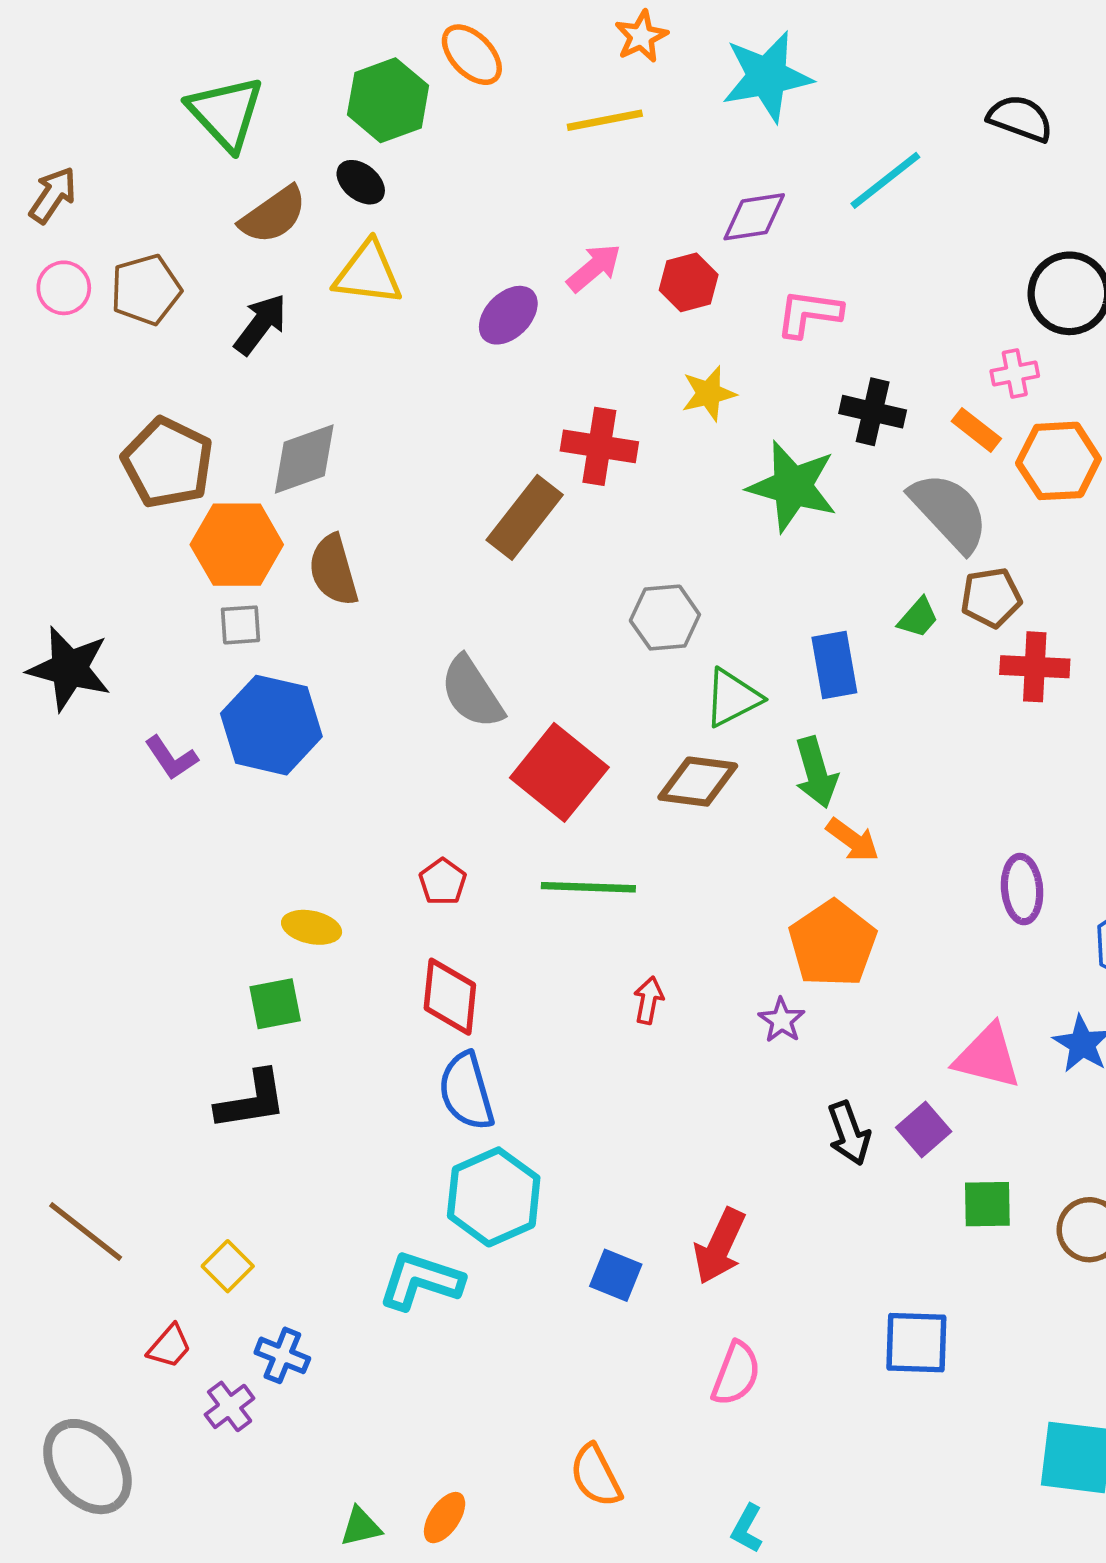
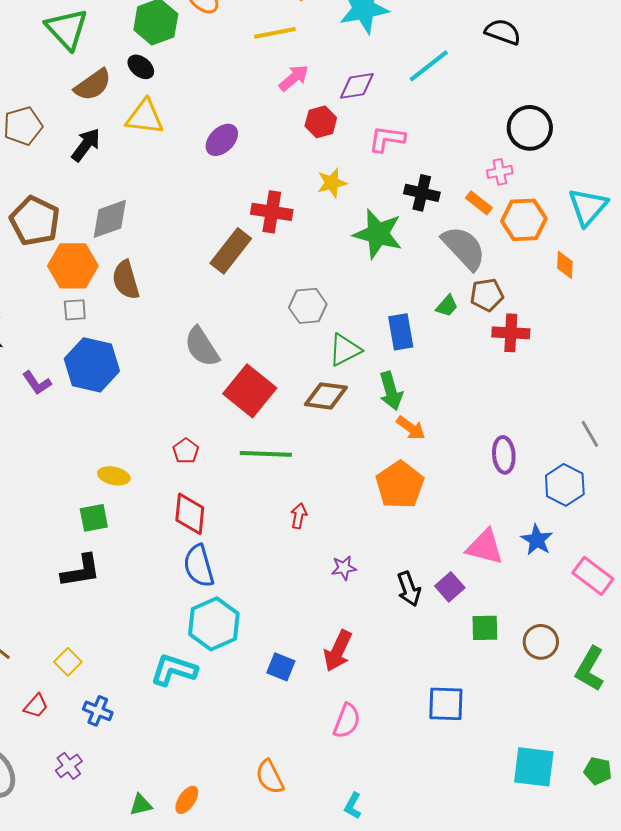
pink arrow: (594, 268) -> (294, 78), moved
purple star: (782, 1020) -> (344, 568), moved, turned 30
purple cross: (230, 1406) -> (69, 766), moved

